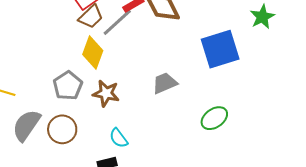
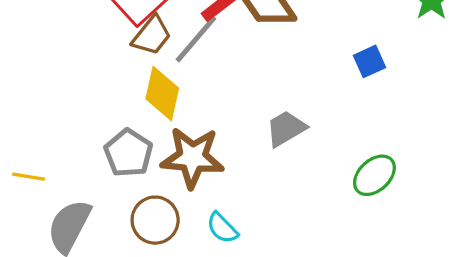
blue square: (220, 49) -> (370, 61), size x0.5
brown star: (106, 93) -> (192, 157), size x1.4
brown circle: (62, 129) -> (155, 220), moved

